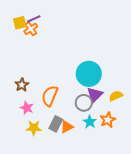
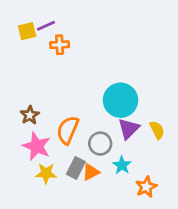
orange cross: (31, 29) -> (60, 45), moved, turned 32
yellow semicircle: (116, 96) -> (157, 130), turned 88
gray circle: (84, 103) -> (100, 144), moved
pink star: (27, 108) -> (37, 146), size x1.5
orange star: (108, 120) -> (146, 187), moved

